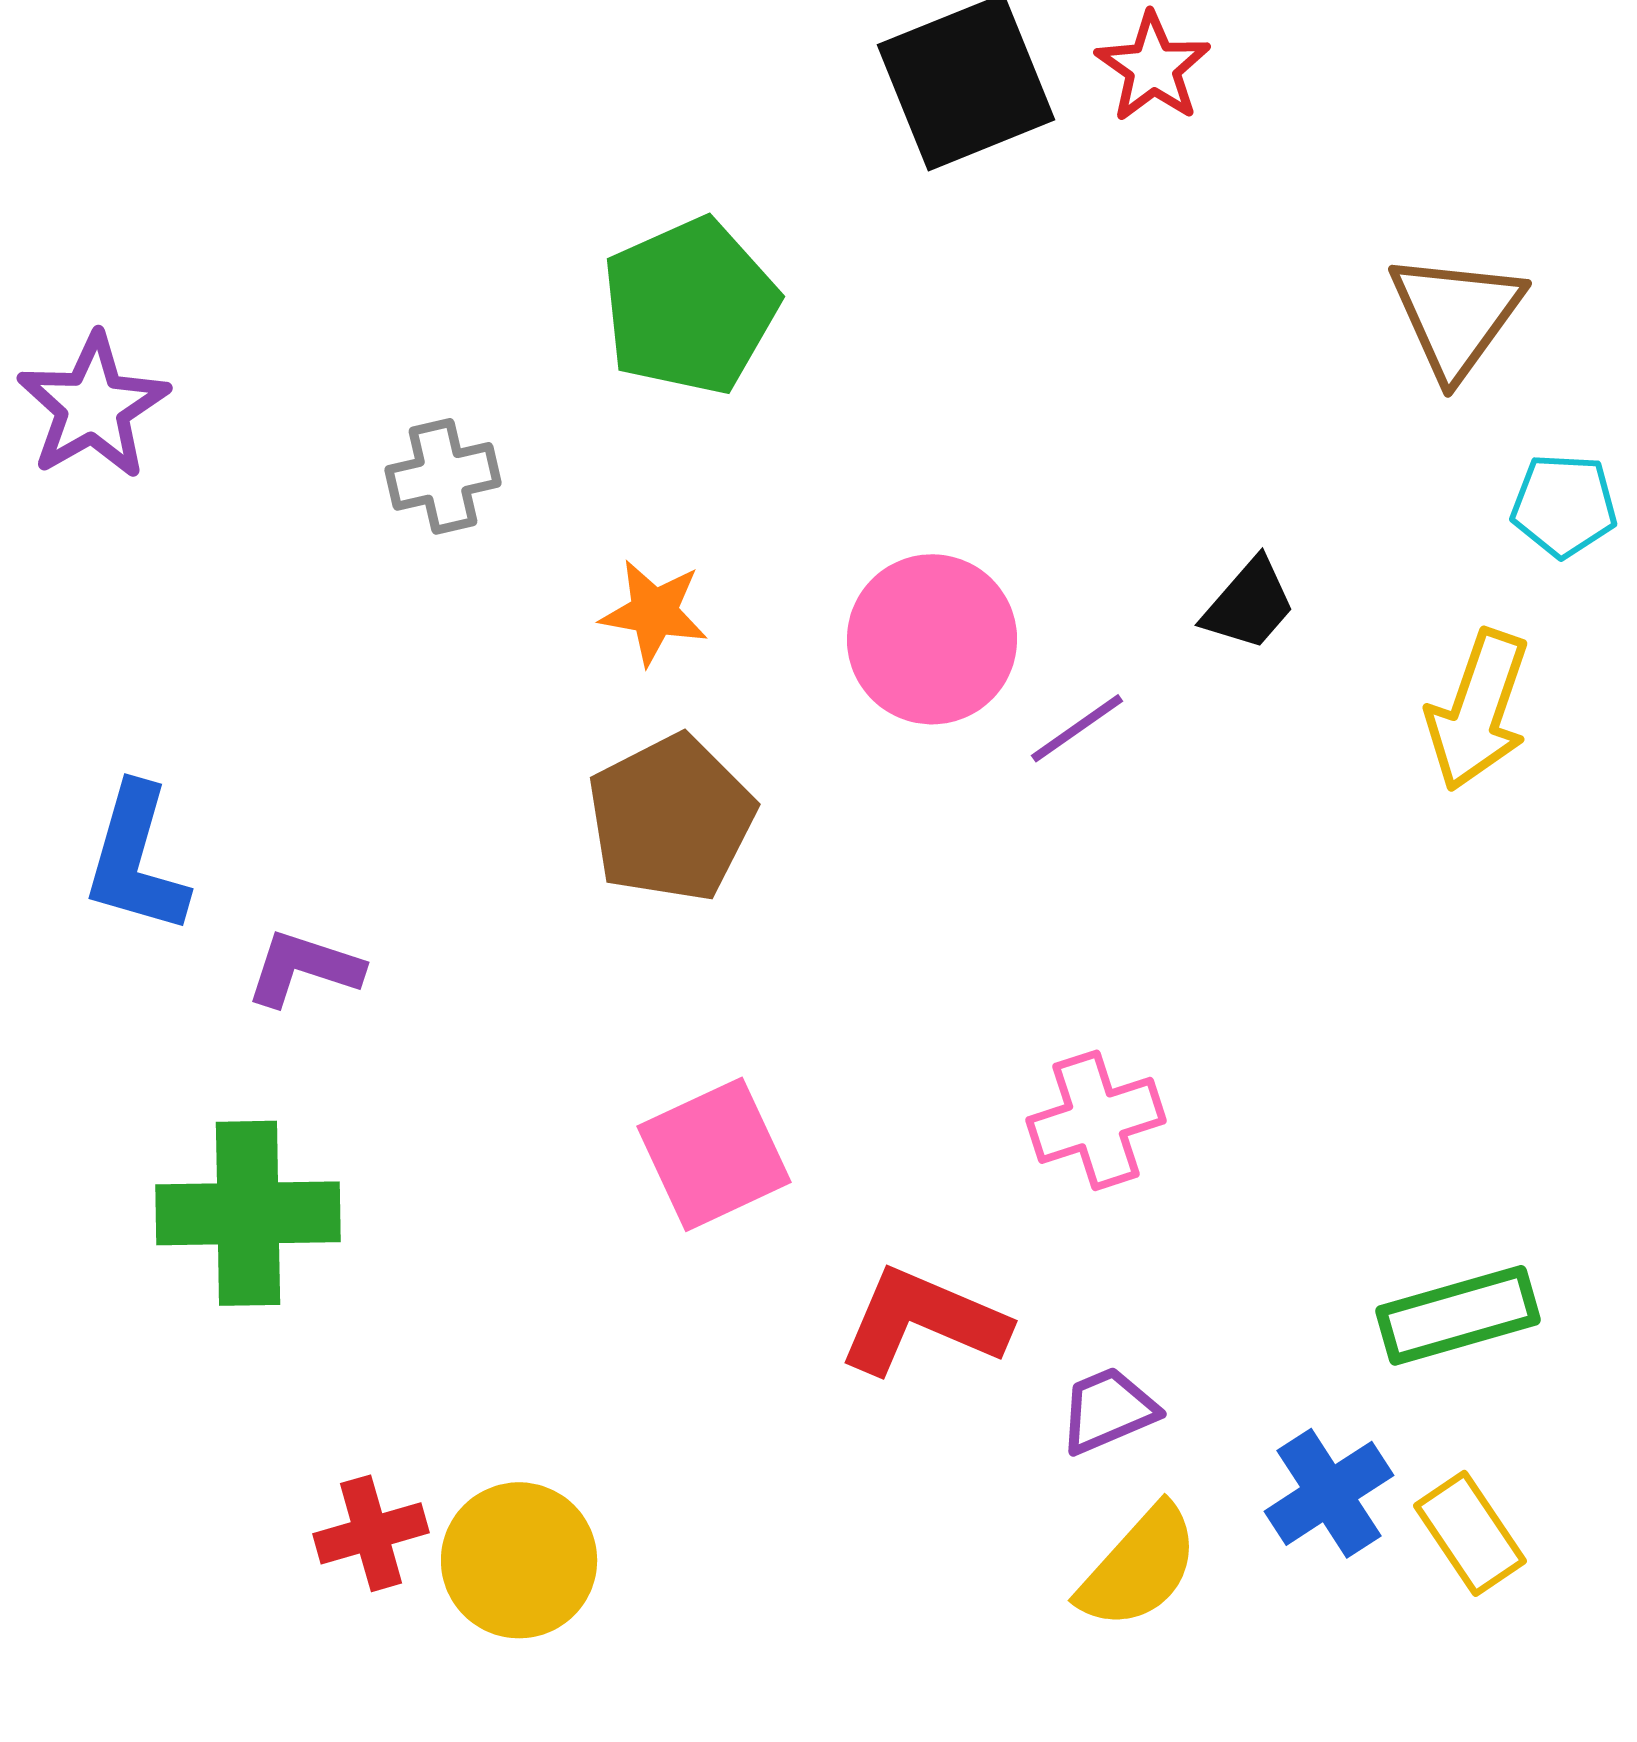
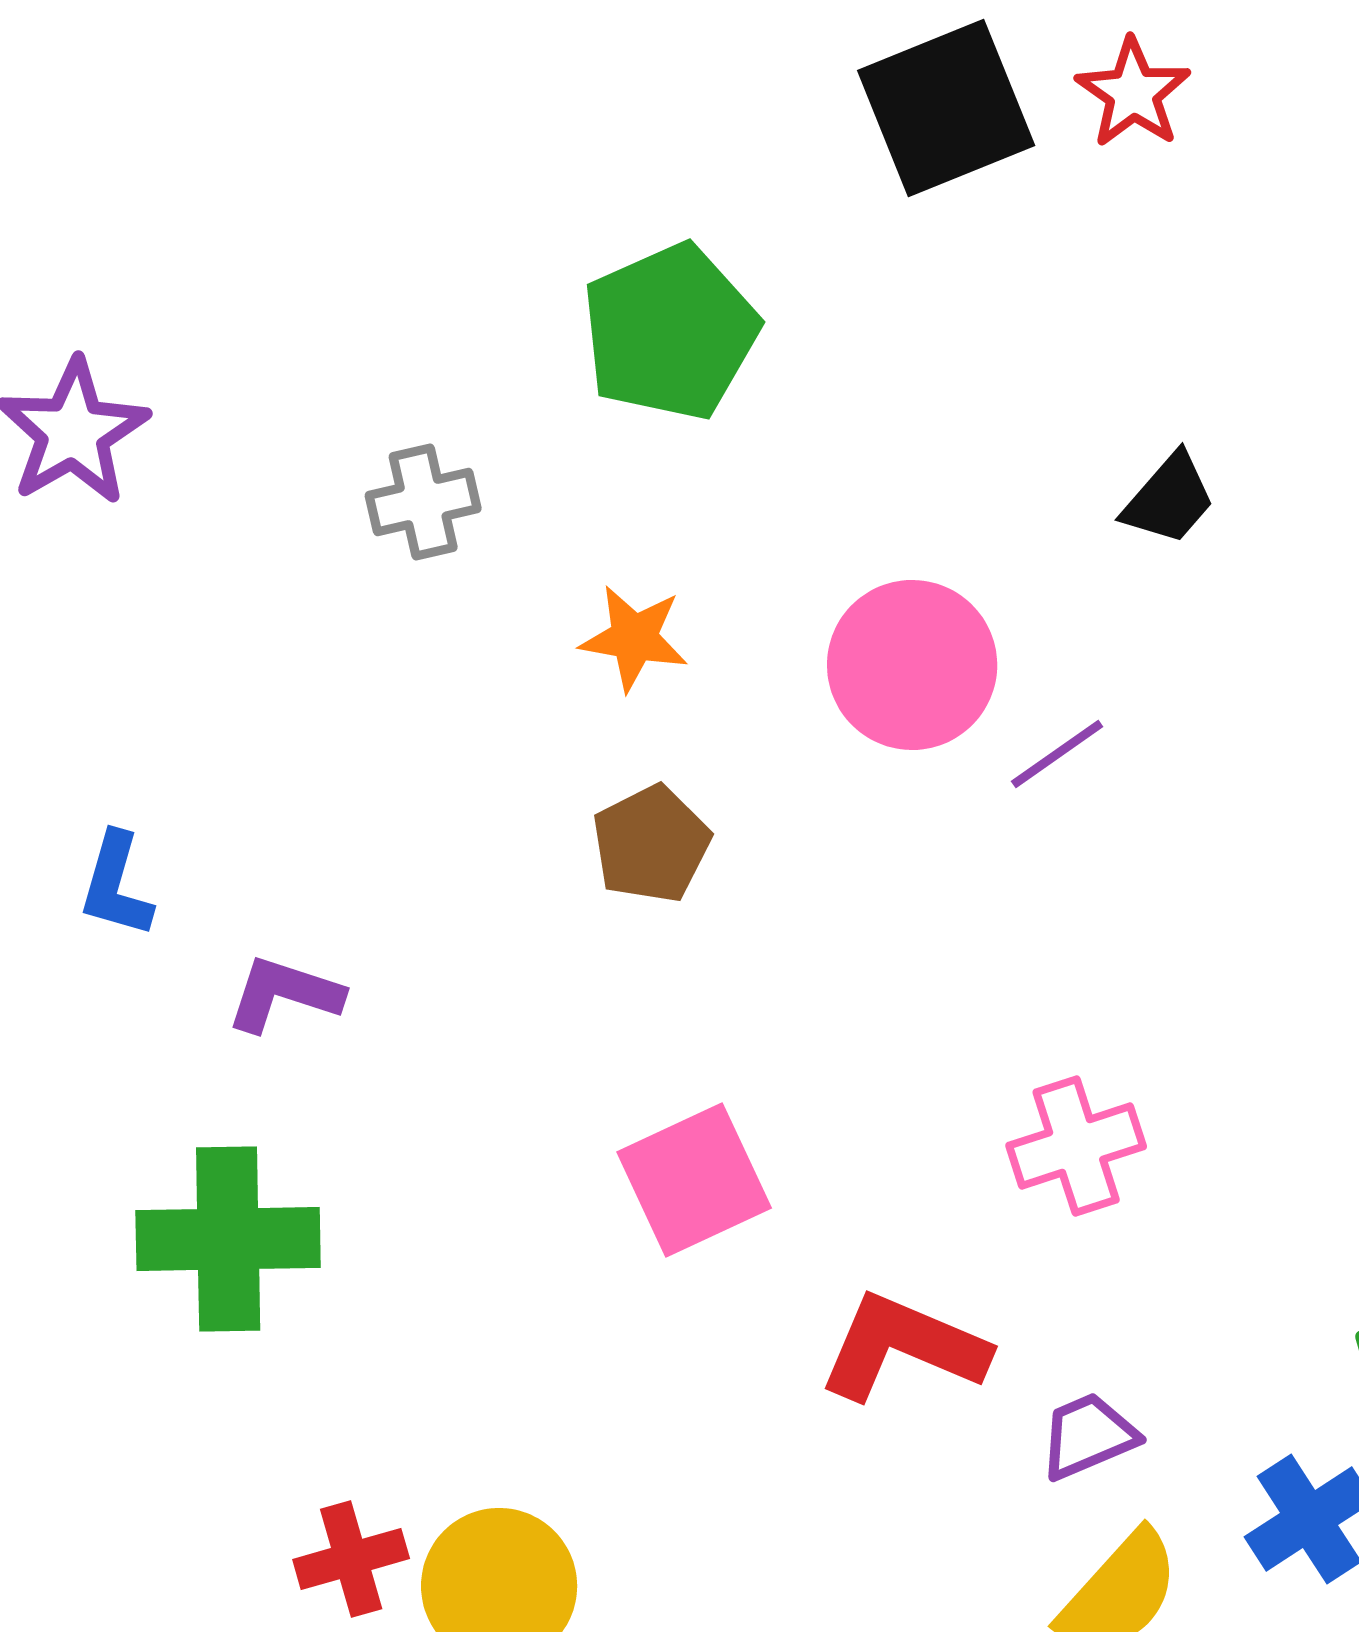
black trapezoid: (1249, 604) -> (1169, 499), moved
brown pentagon: (671, 818) -> (651, 844), size x0.7
blue L-shape: (136, 859) -> (116, 885), size x0.7

